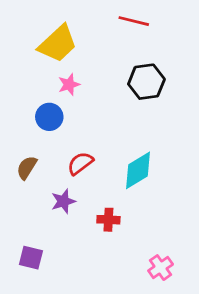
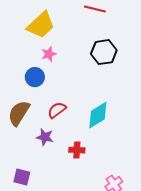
brown semicircle: (27, 168) -> (19, 113), size x1.5
purple star: (63, 201) -> (45, 137), turned 30

